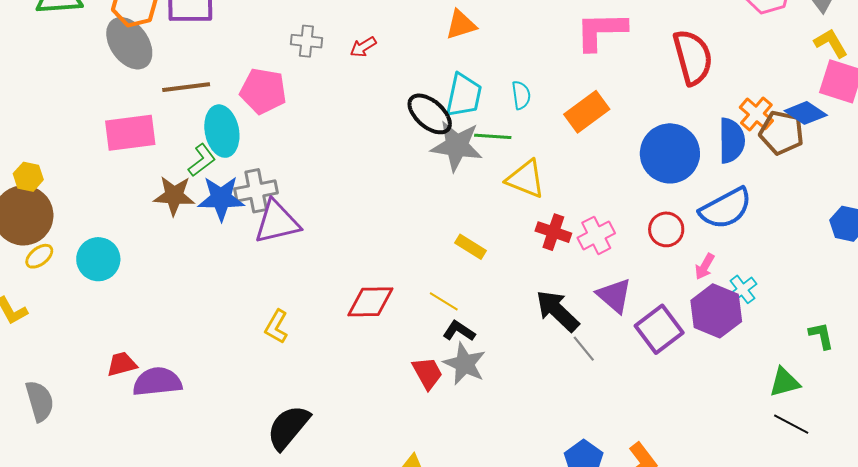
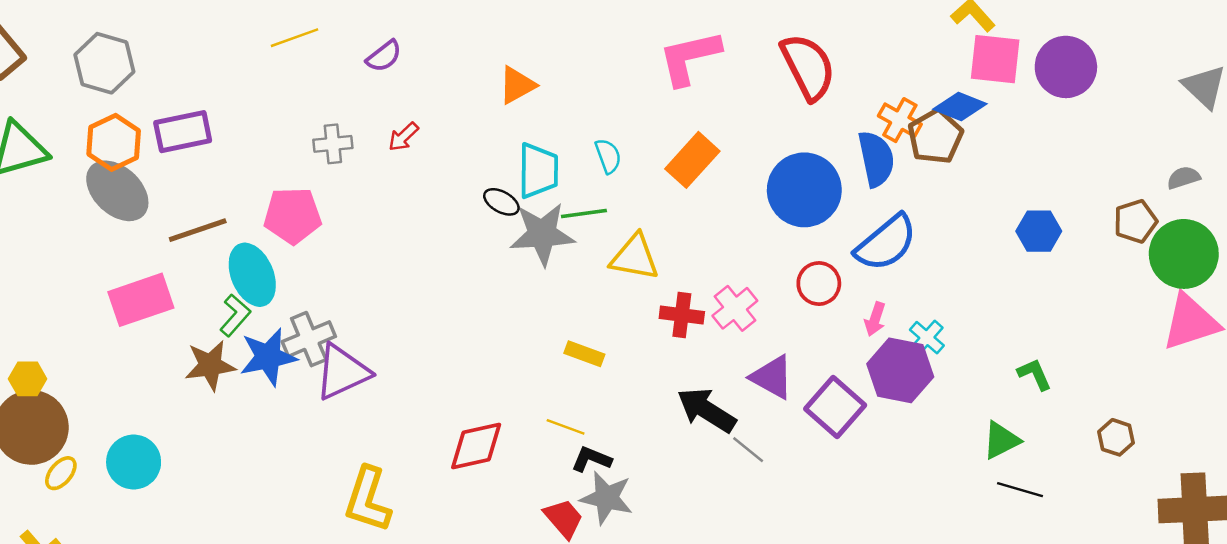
black ellipse: (430, 114) -> (501, 202), size x0.6
brown pentagon: (782, 133) -> (935, 137), turned -30
yellow L-shape: (276, 327) -> (368, 500), size x1.6

